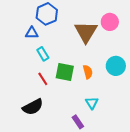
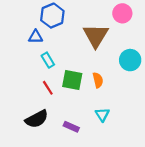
pink circle: (110, 22) -> (122, 13), moved
cyan circle: (116, 66) -> (130, 60), moved
purple rectangle: (78, 122) -> (71, 127), moved, turned -32

